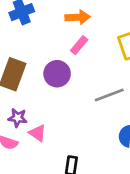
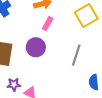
gray line: (109, 95) -> (76, 55), turned -40

